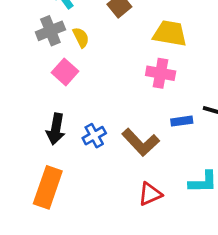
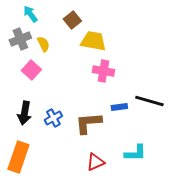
yellow trapezoid: (170, 33) -> (93, 41), moved
brown L-shape: (141, 142) -> (88, 123), turned 128

